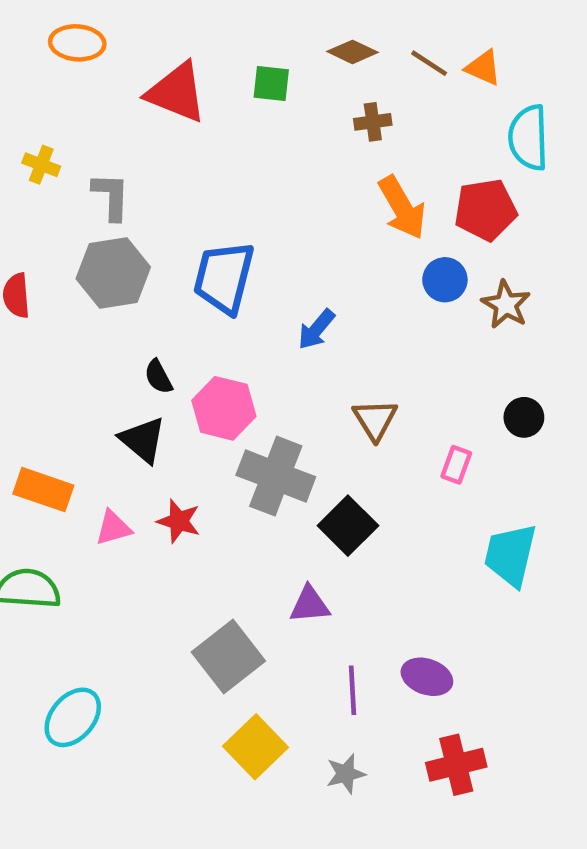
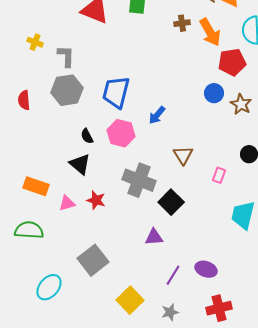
orange arrow: (402, 208) -> (210, 32), moved
pink hexagon: (224, 408) -> (121, 133), moved
gray square: (228, 656) -> (93, 260), moved
purple line: (352, 690) -> (173, 275), turned 35

